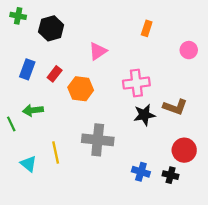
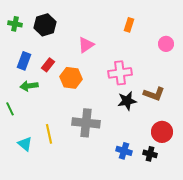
green cross: (18, 16) -> (15, 24), moved
green arrow: (33, 110) -> (29, 86), moved

